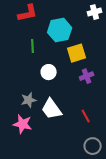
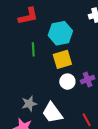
yellow square: (77, 53) -> (62, 59), moved
white circle: (49, 72) -> (67, 82), moved

